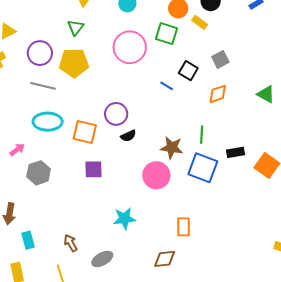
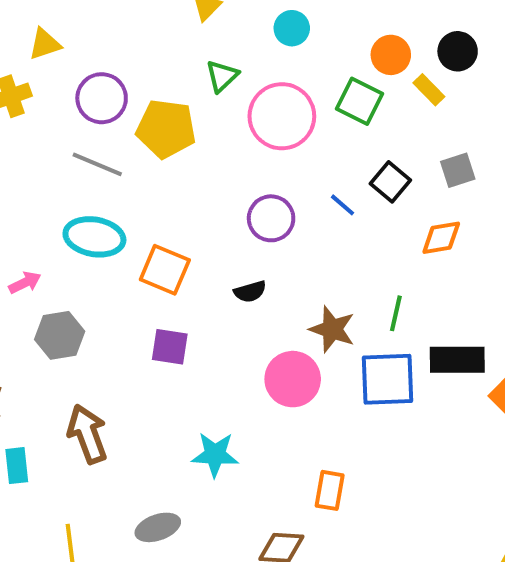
green triangle: (76, 27) -> (222, 76), moved
purple circle: (116, 114) -> (271, 218), moved
black rectangle: (235, 152) -> (457, 360), size x1.5
blue square: (203, 168) -> (387, 379), turned -32
brown arrow: (71, 243) -> (87, 434), moved, size x1.6

